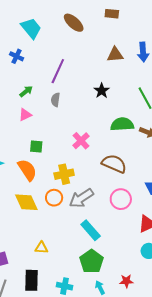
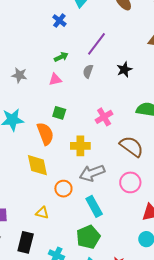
black star: (102, 91) -> (124, 70), moved
orange circle: (54, 198) -> (63, 189), moved

